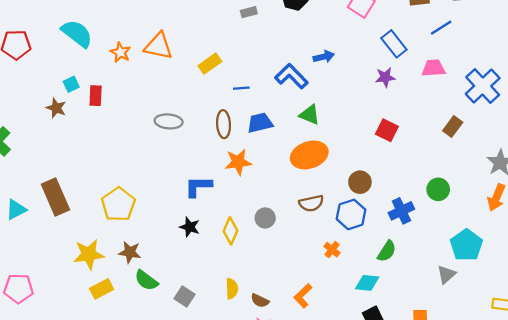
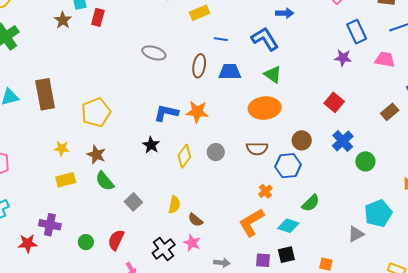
blue arrow: (324, 57) -> (285, 13), moved
orange star: (238, 162) -> (197, 112), moved
blue cross: (401, 211) -> (343, 141), moved, turned -30
yellow star: (89, 254) -> (62, 148), size x0.6
orange L-shape: (303, 296) -> (251, 222), moved, size x1.4

